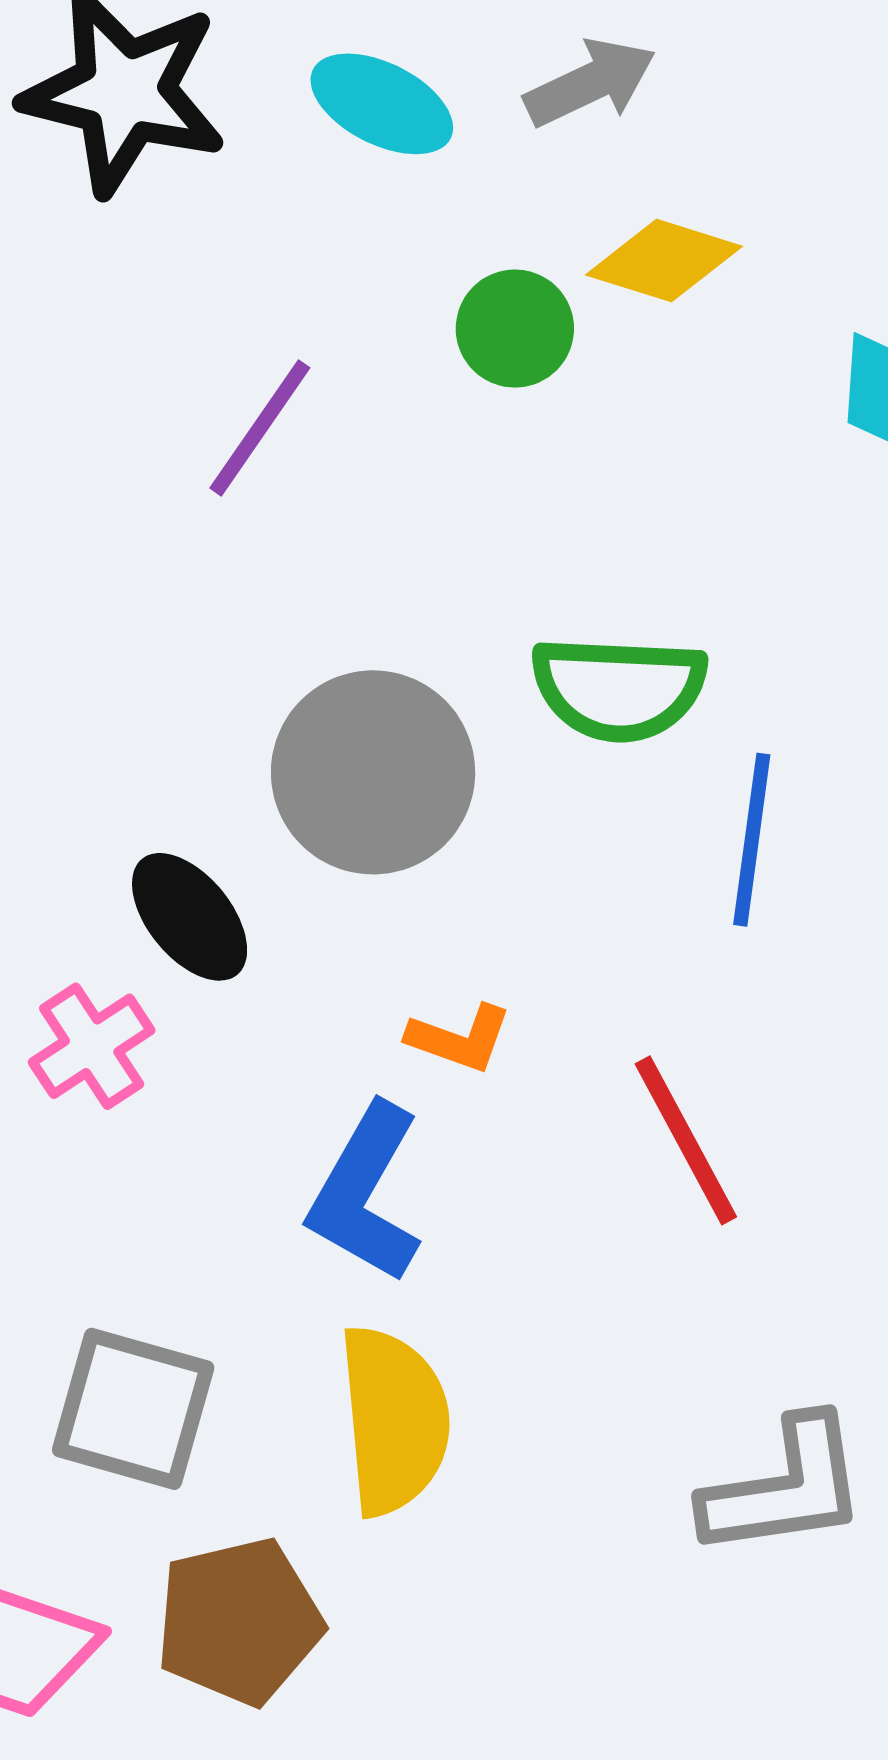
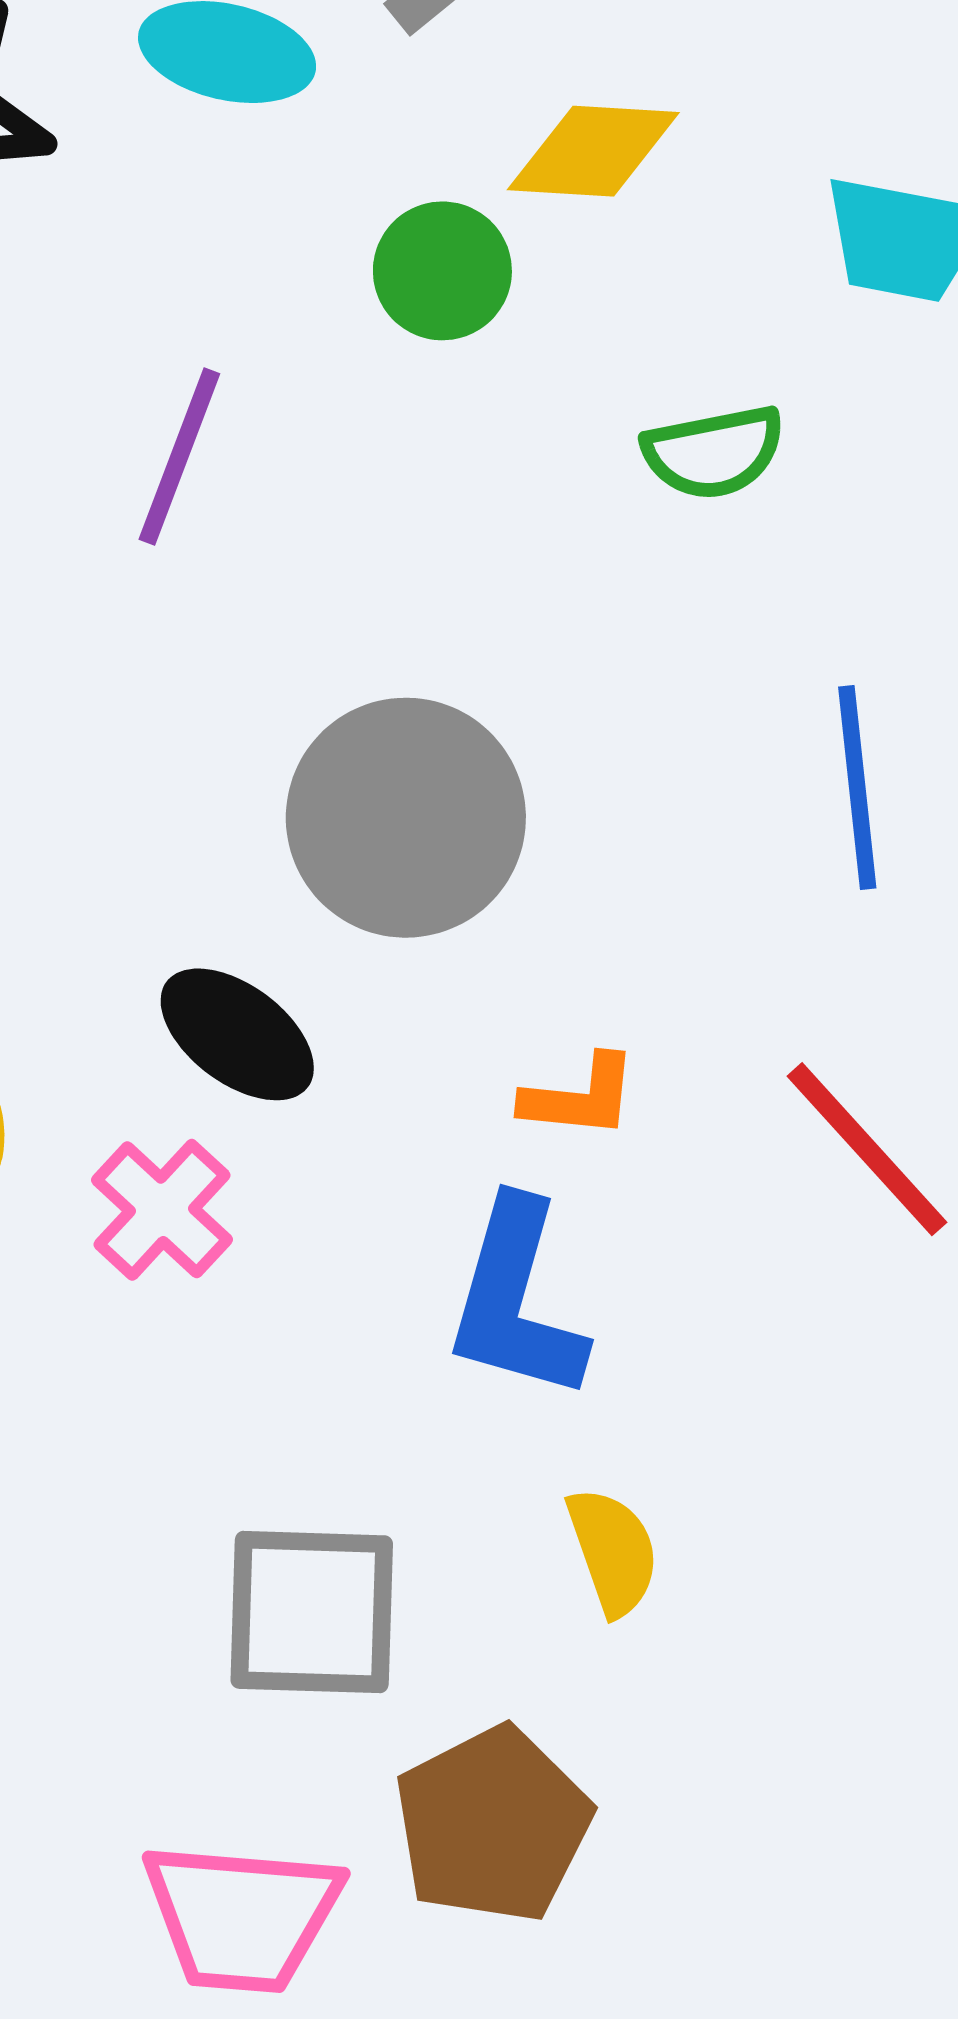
green semicircle: (619, 688) -> (714, 452), moved, size x0.7
yellow semicircle: (394, 1420) -> (613, 1551), size x0.6

